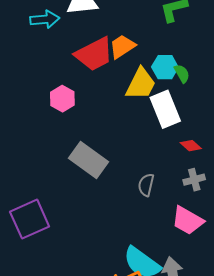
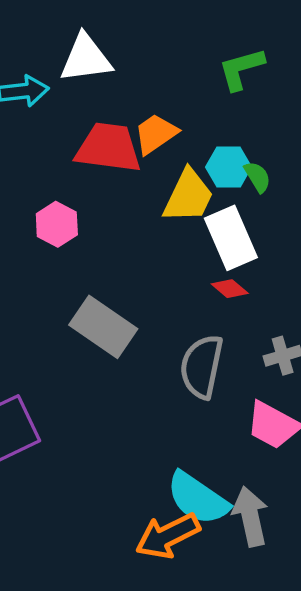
red trapezoid: (94, 54) -> (108, 148), turned -144
red diamond: (191, 146) -> (230, 289), moved
gray semicircle: (146, 185) -> (202, 367), size x1.6

